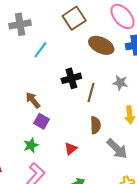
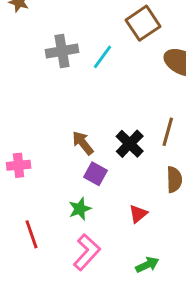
gray cross: (20, 24) -> (62, 51), moved
cyan line: (40, 50) -> (102, 57), moved
black cross: (71, 78) -> (130, 144), moved, turned -30

